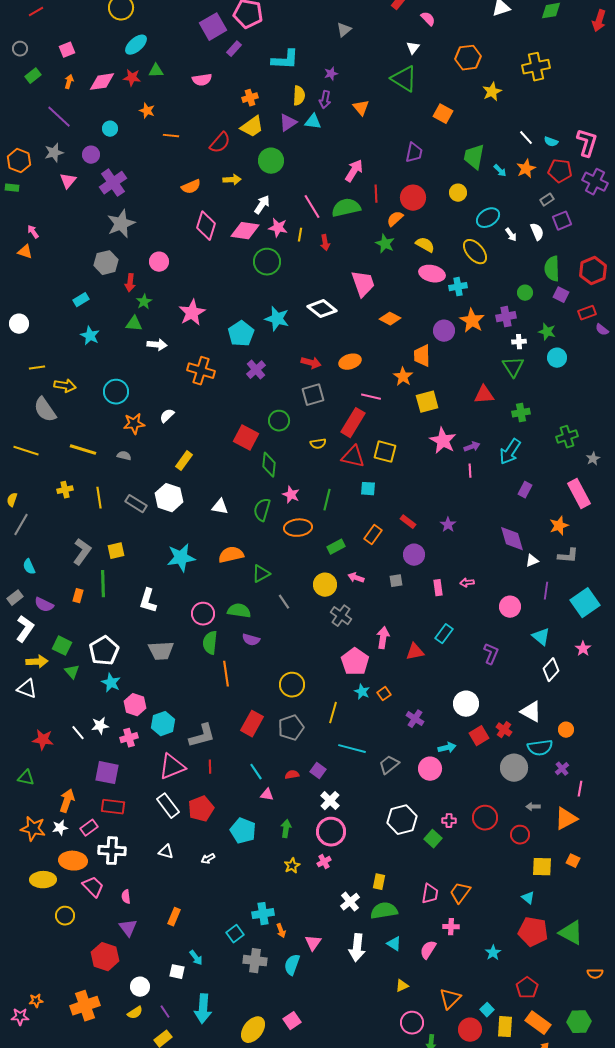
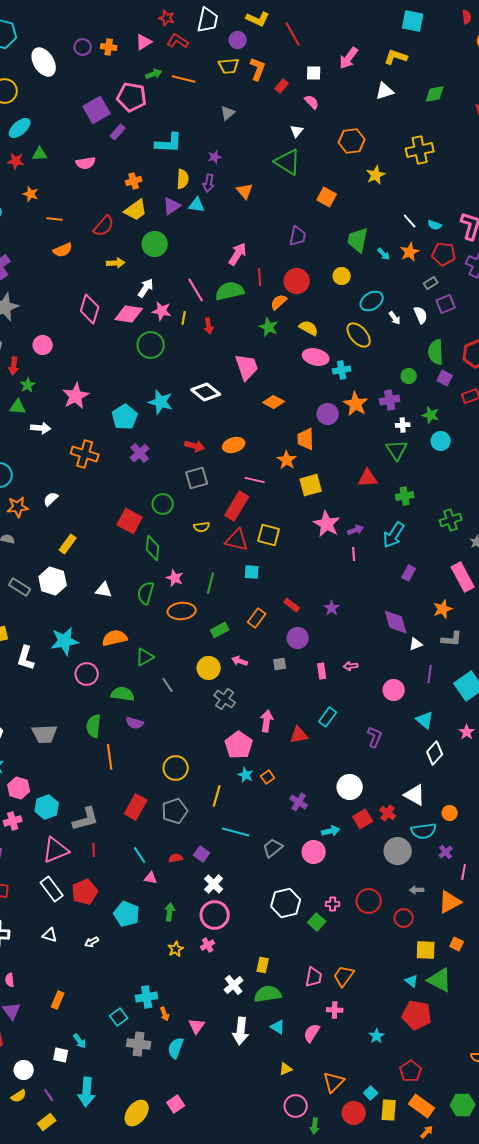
orange semicircle: (191, 187) -> (63, 250), moved
white L-shape: (148, 601) -> (26, 658), moved
pink circle: (203, 614) -> (87, 674), moved
green triangle: (571, 933) -> (440, 980), moved

